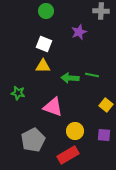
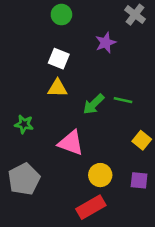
gray cross: (101, 11) -> (135, 15), turned 35
green arrow: (70, 78) -> (94, 104), turned -48
gray pentagon: (33, 140) -> (24, 179), moved

